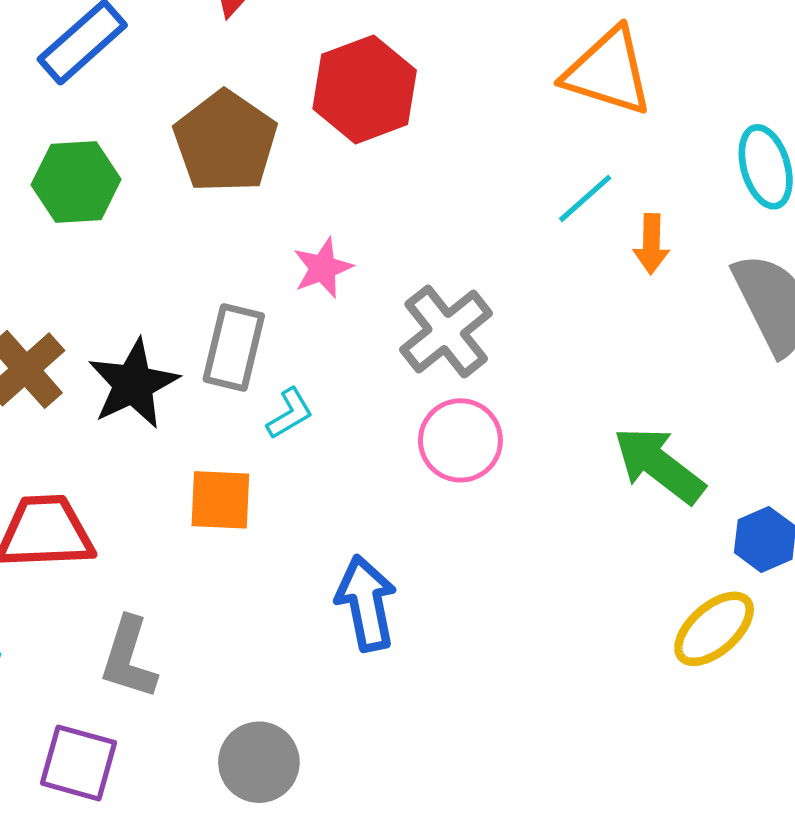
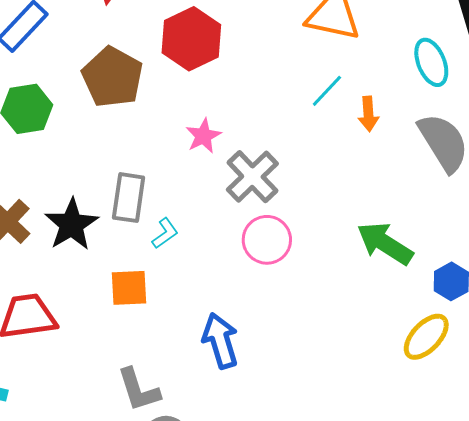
pink star: (323, 268) -> (203, 136), moved
gray L-shape: (129, 658) -> (139, 390), moved, turned -30

